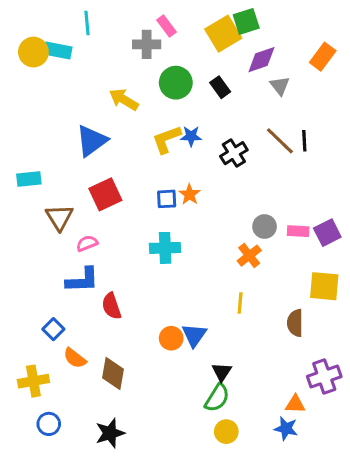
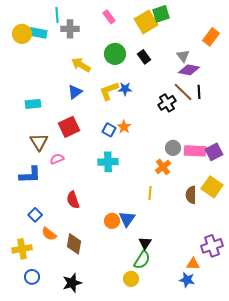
gray cross: (147, 44) -> (70, 29), moved
purple diamond: (261, 60) -> (189, 70), moved, turned 30
blue triangle: (92, 141) -> (75, 92), moved, size x0.7
black cross: (234, 153) -> (167, 103), moved
cyan rectangle: (29, 179) -> (33, 104), moved
blue square: (167, 199) -> (109, 130), turned 32
pink rectangle: (298, 231) -> (195, 151), size x1.5
blue L-shape: (82, 280) -> (30, 175), moved
yellow square: (324, 286) -> (212, 187), turned 30
yellow line: (240, 303) -> (150, 193), moved
brown semicircle: (295, 323) -> (191, 195), moved
yellow circle: (226, 432) -> (131, 279), moved

